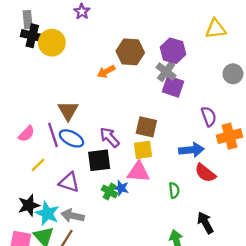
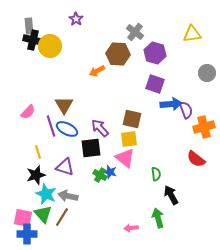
gray cross: (166, 71) -> (135, 32), moved
pink semicircle: (26, 134) -> (28, 112), moved
blue arrow: (191, 150) -> (171, 104), moved
yellow line: (38, 165) -> (38, 152), turned -64
pink triangle: (138, 172) -> (125, 158), turned 35
red semicircle: (205, 173) -> (196, 159), moved
black star: (29, 205) -> (36, 175), moved
black arrow: (205, 223) -> (171, 195), moved

